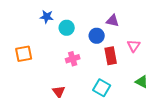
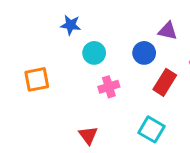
cyan circle: (67, 28) -> (94, 53), moved
red rectangle: (111, 56) -> (165, 82), turned 42

